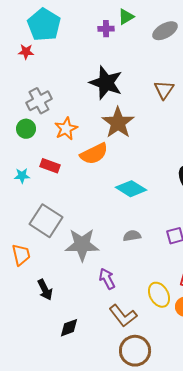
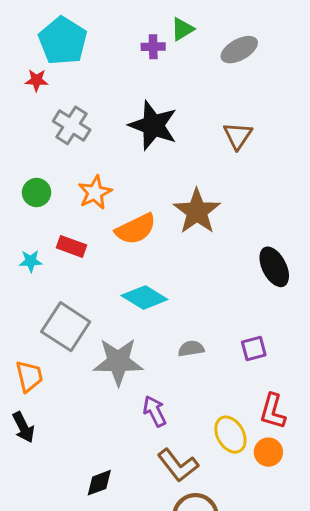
gray cross: (39, 101) -> (72, 125), moved, turned -30
brown star: (118, 123) -> (197, 211), moved
cyan diamond: (131, 189) -> (144, 297), moved
black arrow: (45, 290) -> (23, 427), moved

